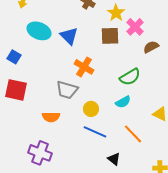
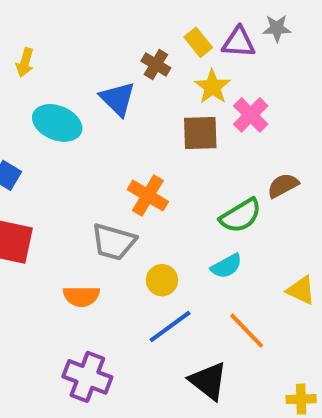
blue triangle: (69, 36) -> (118, 99), moved
brown semicircle: (151, 47) -> (283, 185), moved
blue line: (95, 132) -> (170, 327), turned -60
purple cross: (40, 153) -> (87, 377), moved
black triangle: (114, 159) -> (208, 381), size x1.5

